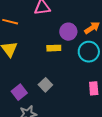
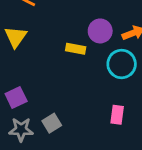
gray square: (45, 85) -> (52, 123), moved

